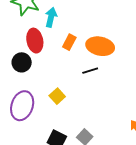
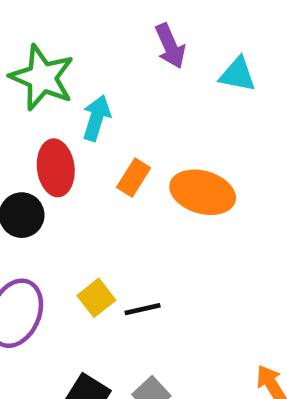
black line: (90, 71) -> (143, 309), moved

